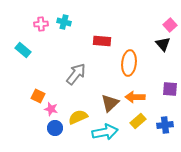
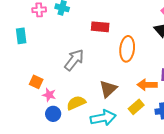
cyan rectangle: (23, 50) -> (21, 36), turned 42
orange arrow: (135, 97) -> (147, 85), moved

